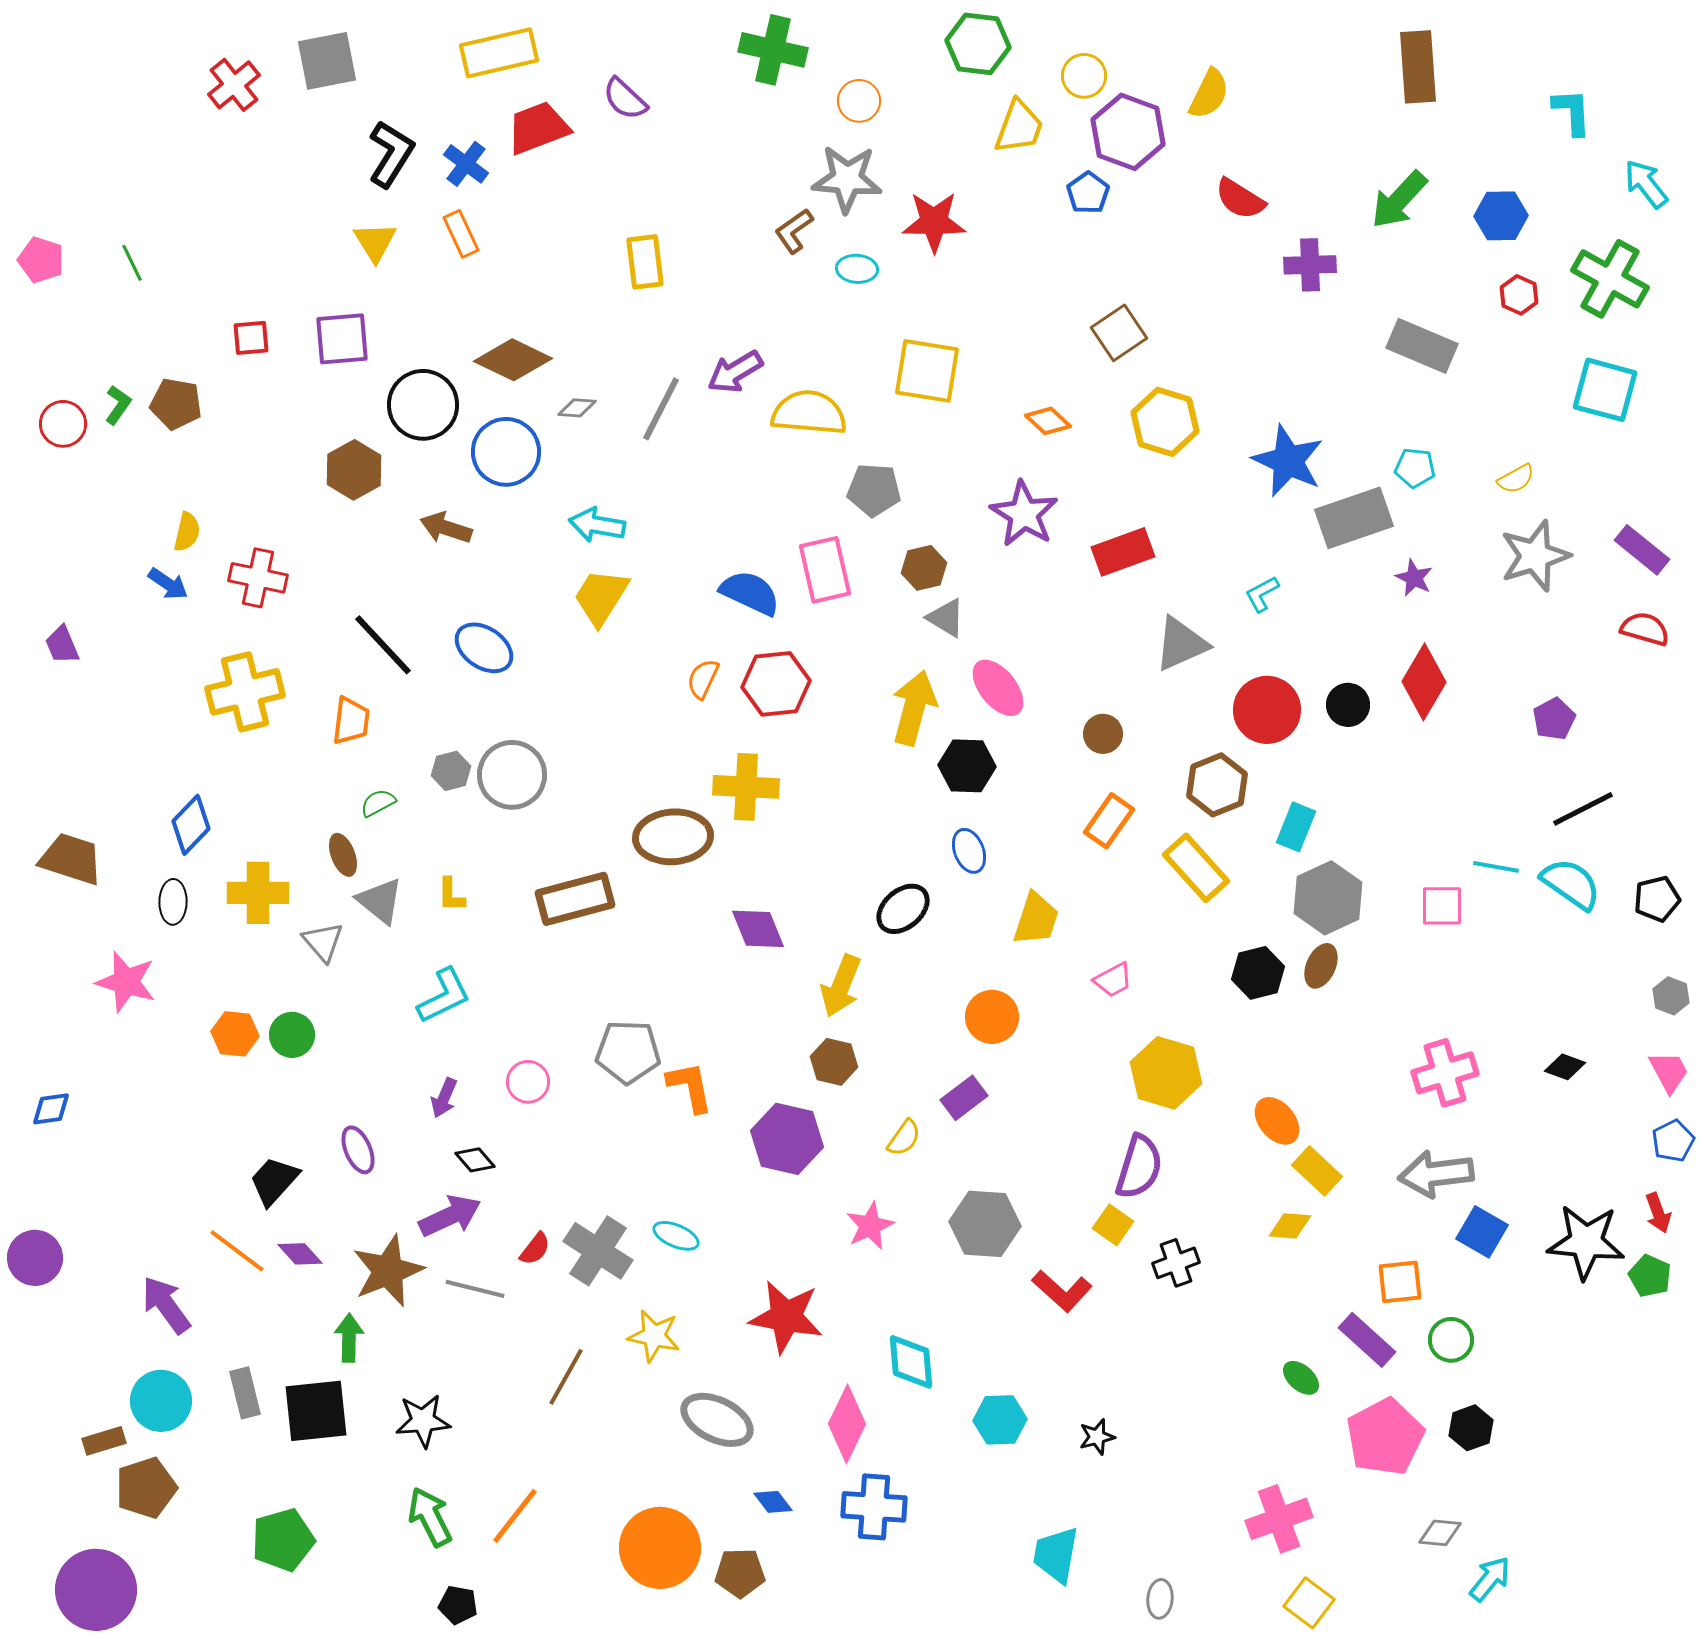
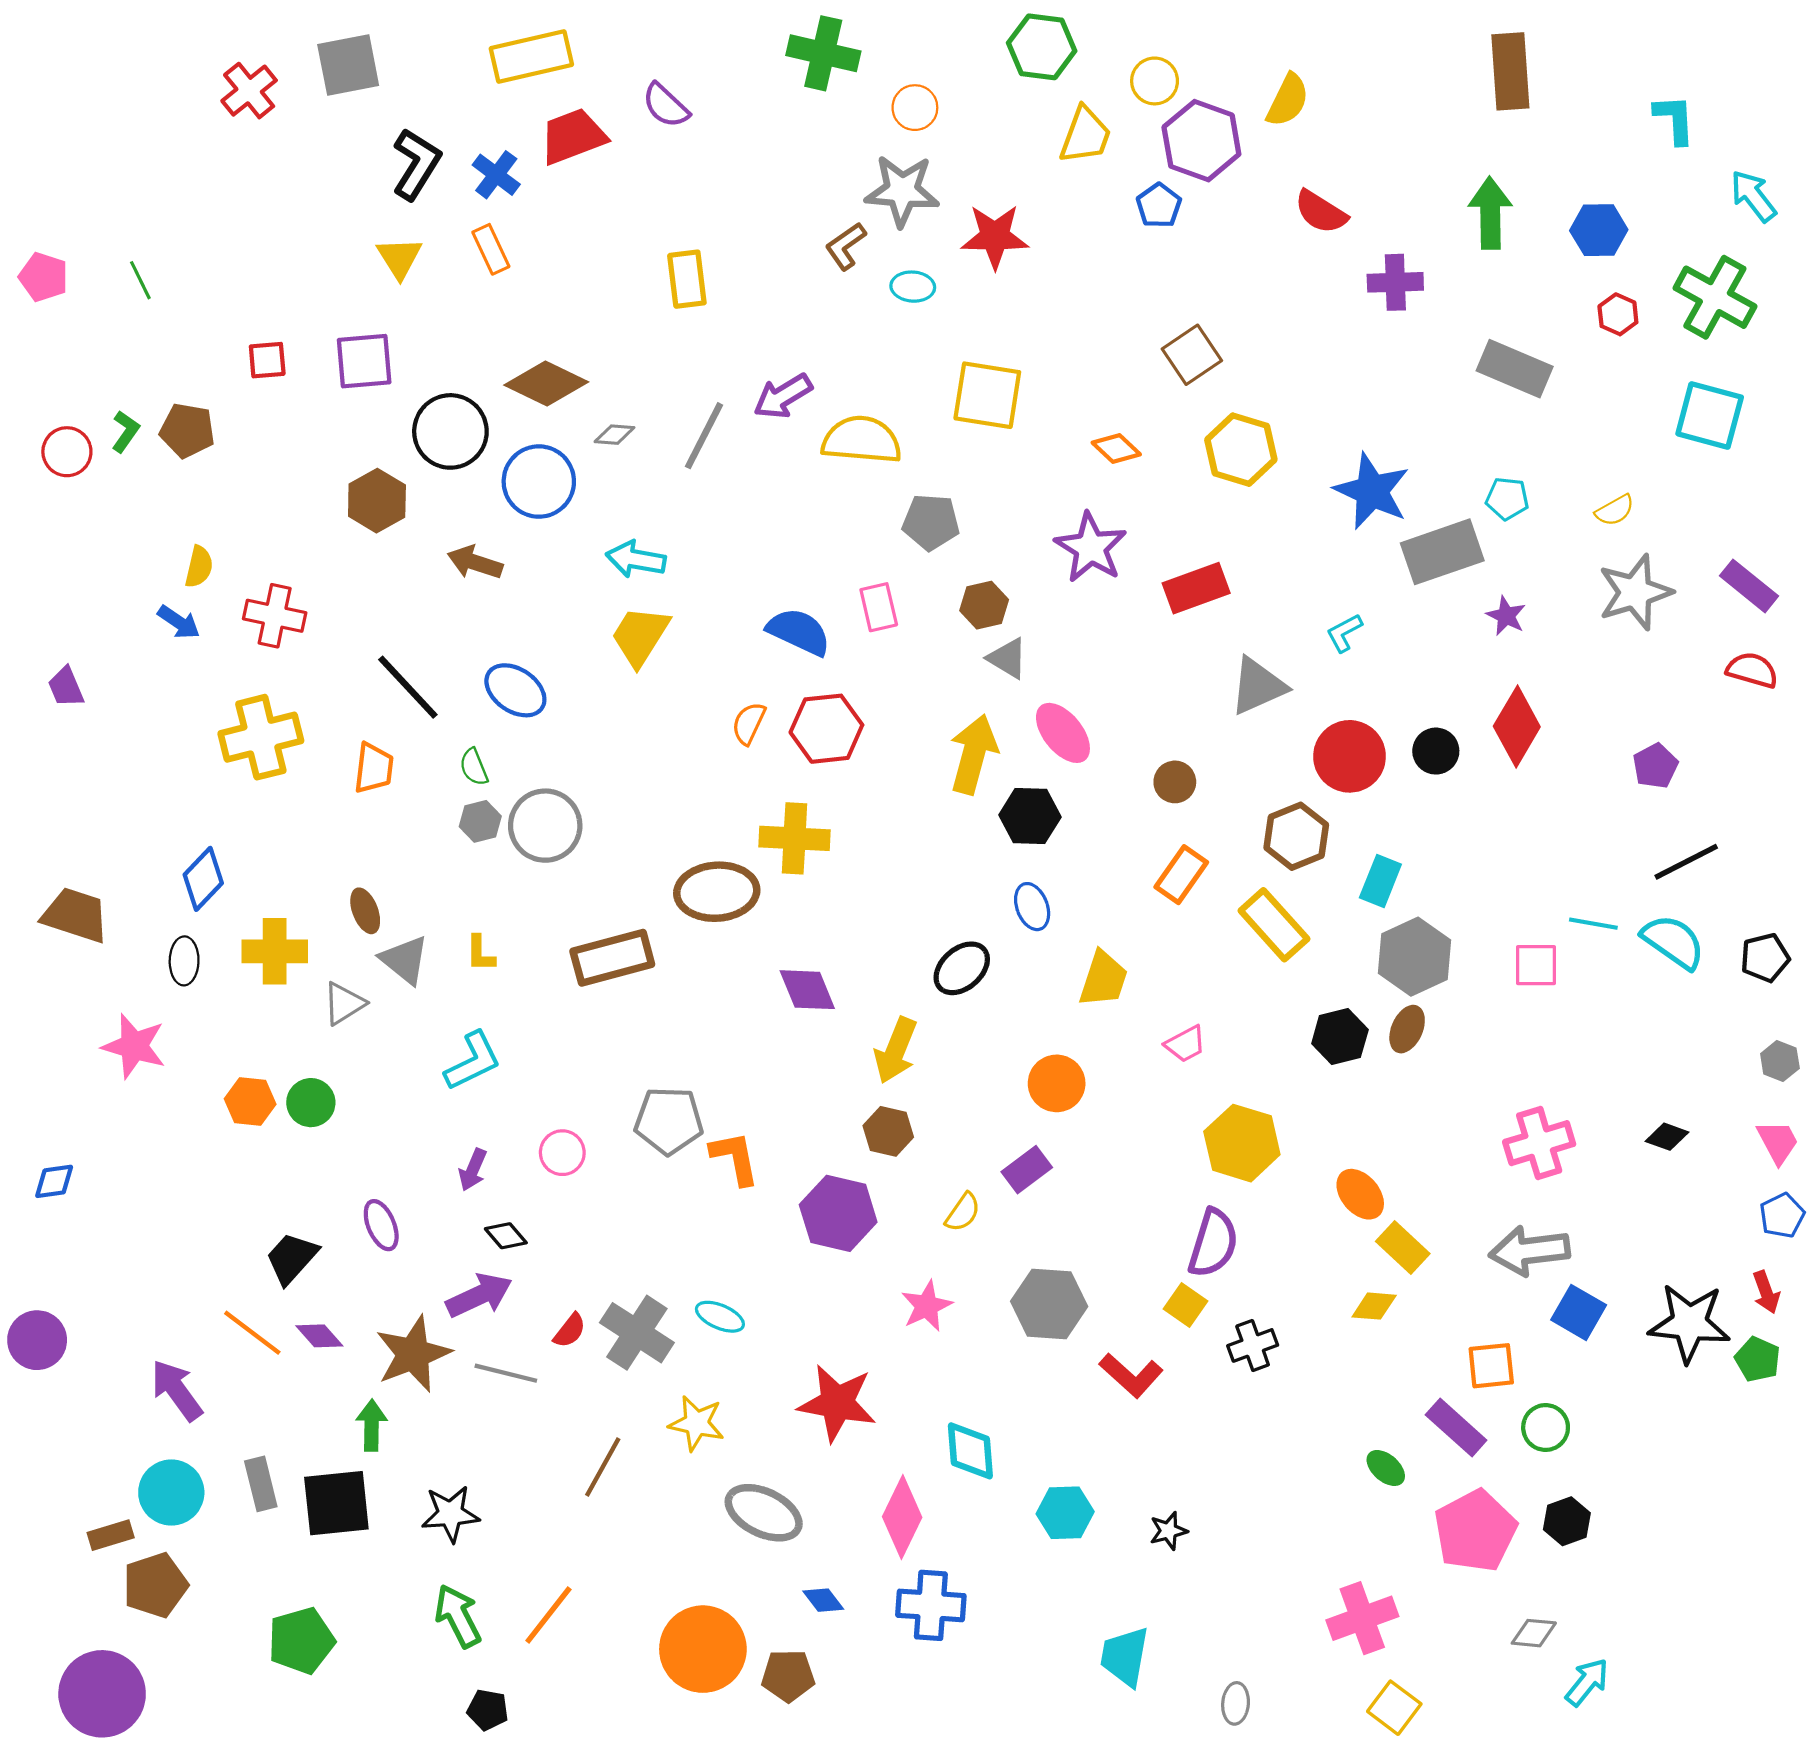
green arrow: (1399, 200) -> (1490, 213), turned 136
pink rectangle: (825, 570) -> (879, 607), size x0.7
green semicircle: (378, 803) -> (474, 767), moved, turned -84
gray triangle: (323, 942) -> (344, 1004), turned 39

